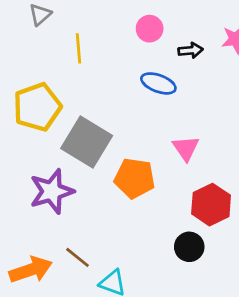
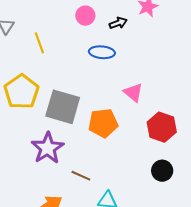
black circle: (189, 247) -> (162, 171), moved
brown line: (78, 257) -> (81, 176), moved

